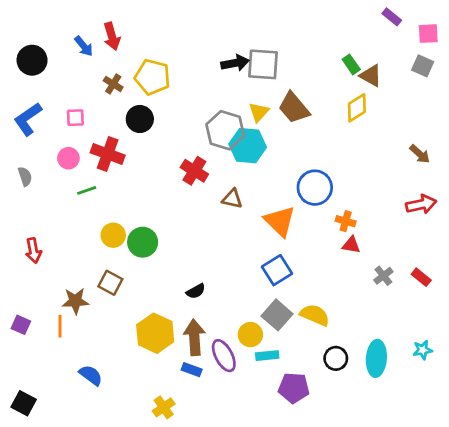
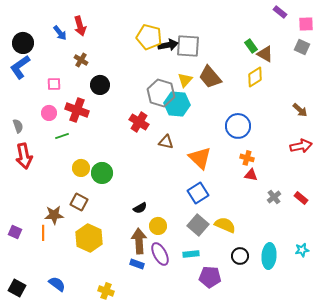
yellow pentagon: (152, 77) -> (149, 37), moved
blue L-shape: (28, 119) -> (20, 67), moved
blue circle: (315, 188) -> (238, 126), moved
red arrow: (33, 251) -> (24, 156), moved, size x1.4
yellow hexagon: (155, 333) -> (89, 238), moved
yellow circle: (250, 335) -> (158, 226), moved
blue semicircle: (91, 375) -> (57, 284), moved
yellow cross: (164, 407) -> (106, 291), moved, turned -35

